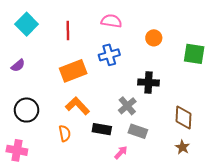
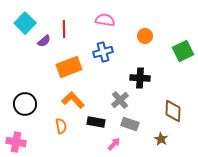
green square: (194, 54) -> (183, 51), turned -35
purple semicircle: (18, 65) -> (44, 41), moved
brown star: (182, 147) -> (161, 139), moved

